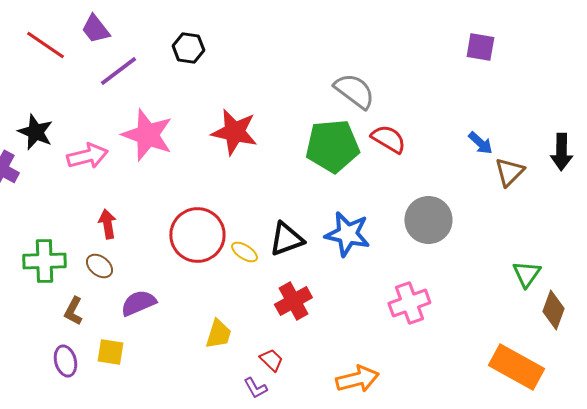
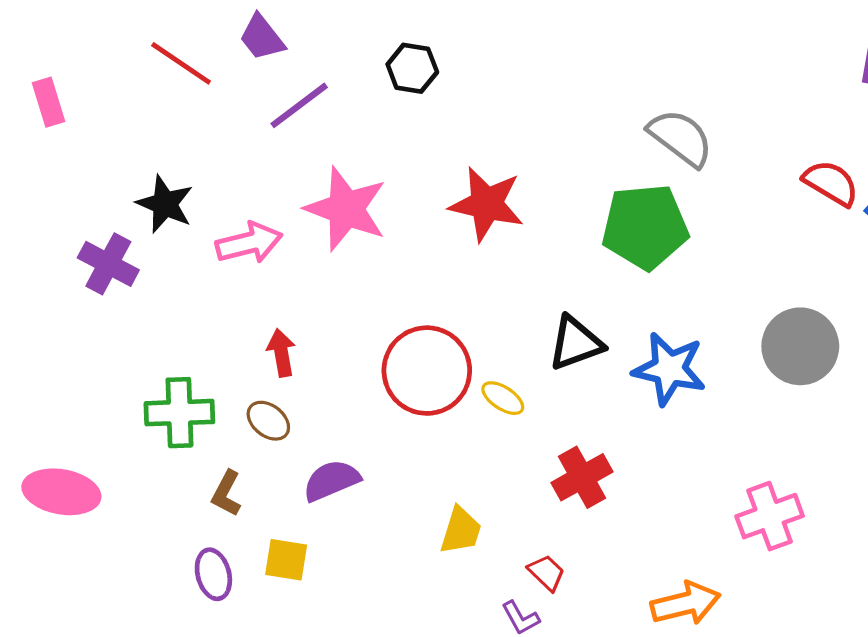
red semicircle: (388, 139) -> (831, 183), moved
black triangle: (286, 239) -> (576, 343), moved
pink cross: (409, 303) -> (770, 516), moved

